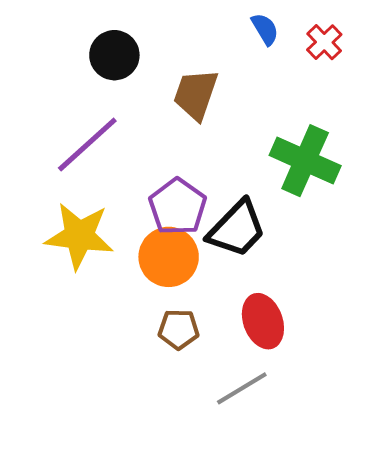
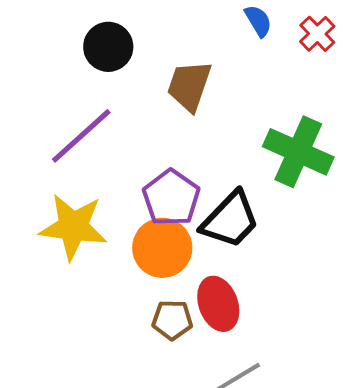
red ellipse: (263, 321) -> (218, 304), moved

